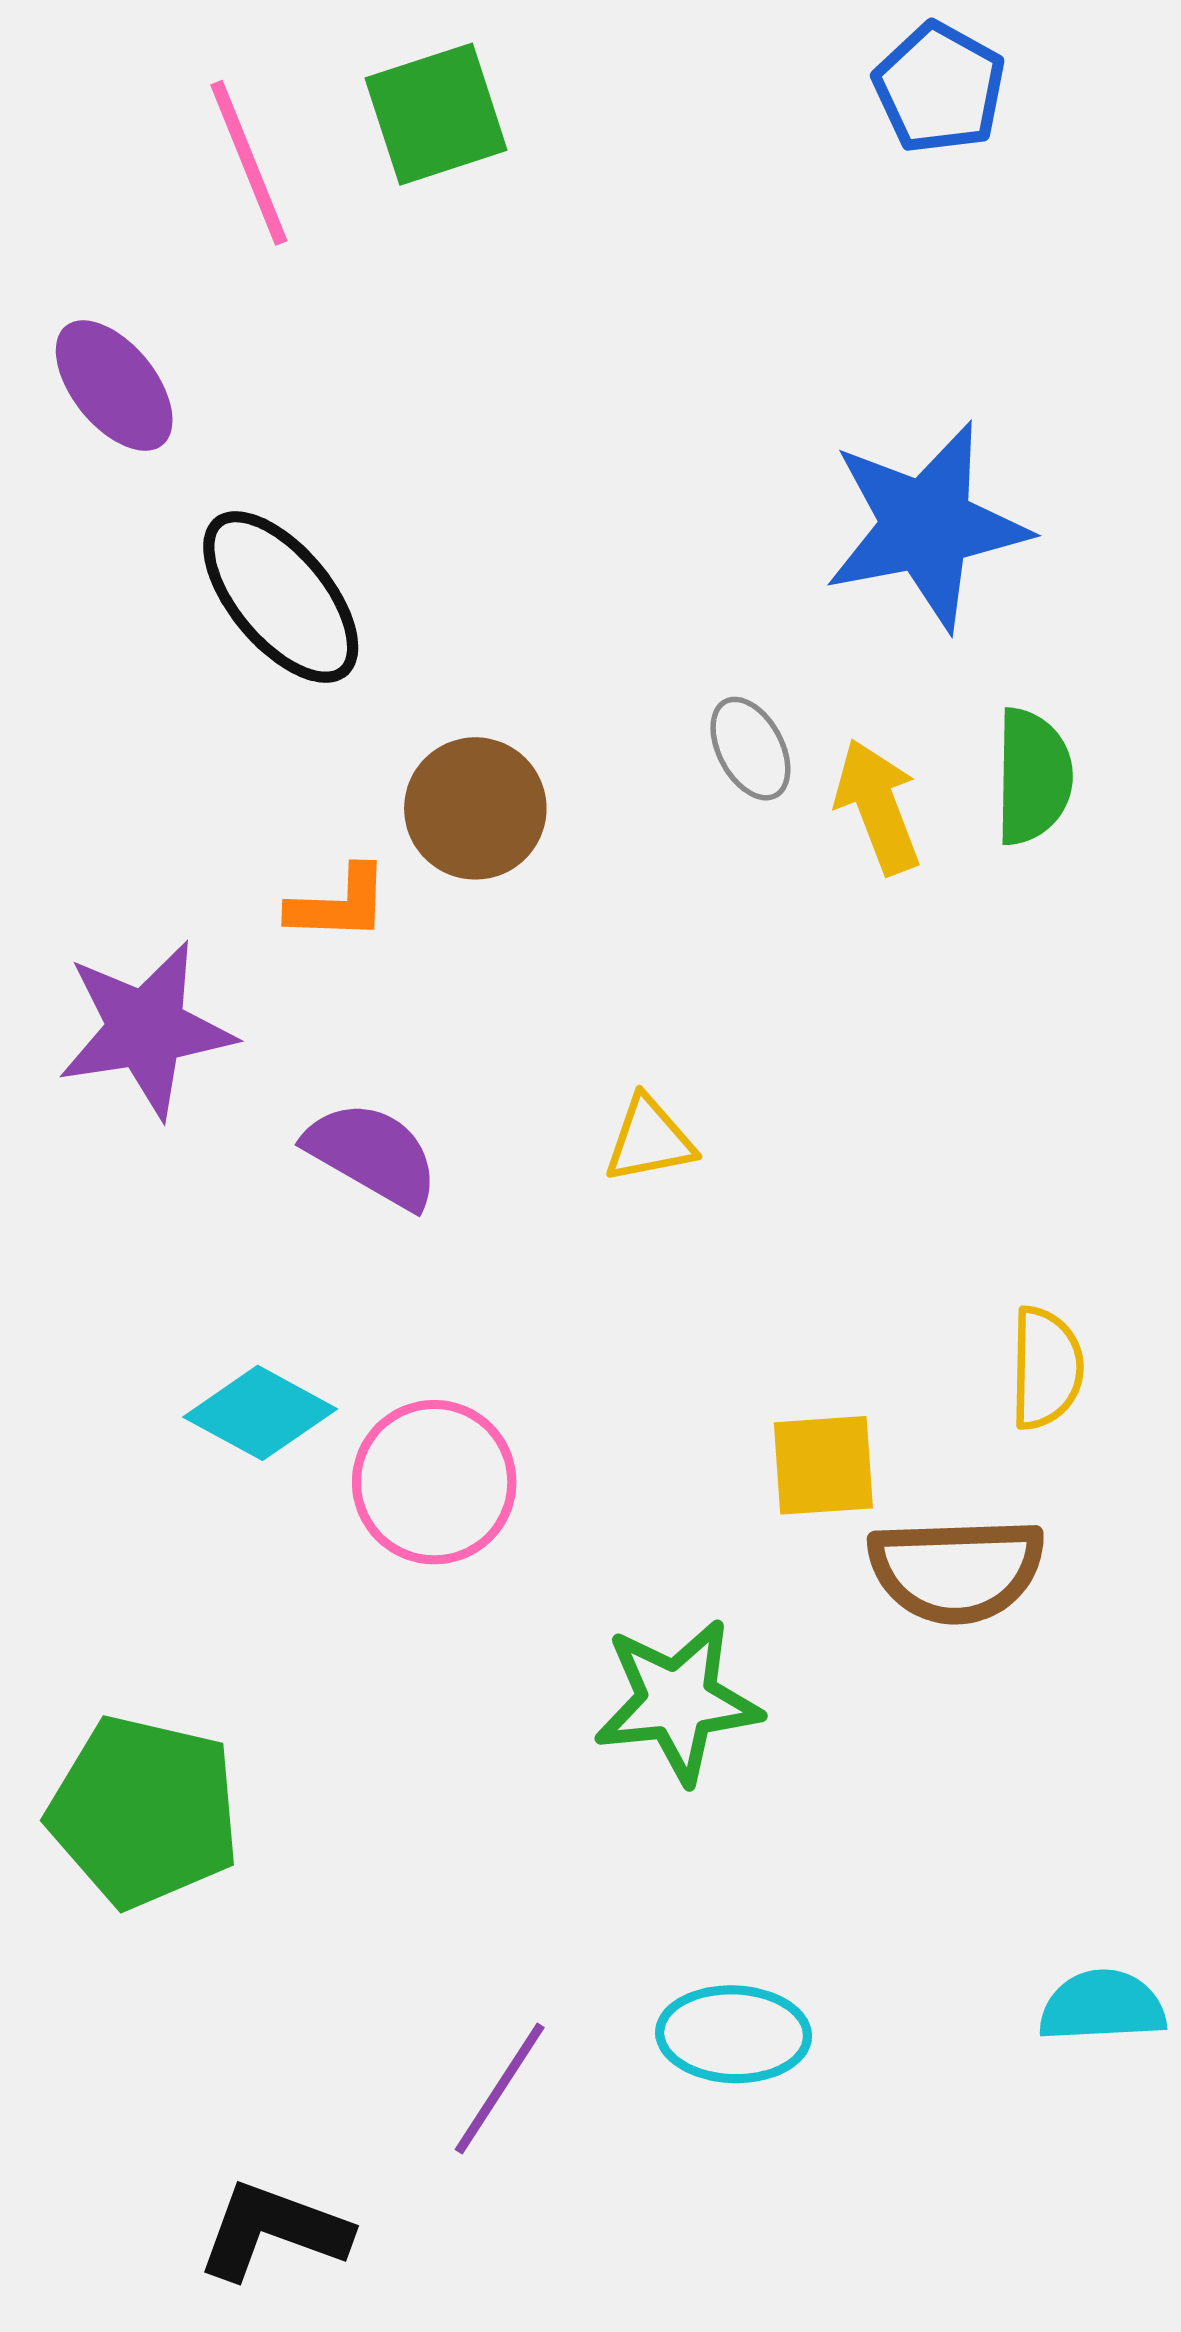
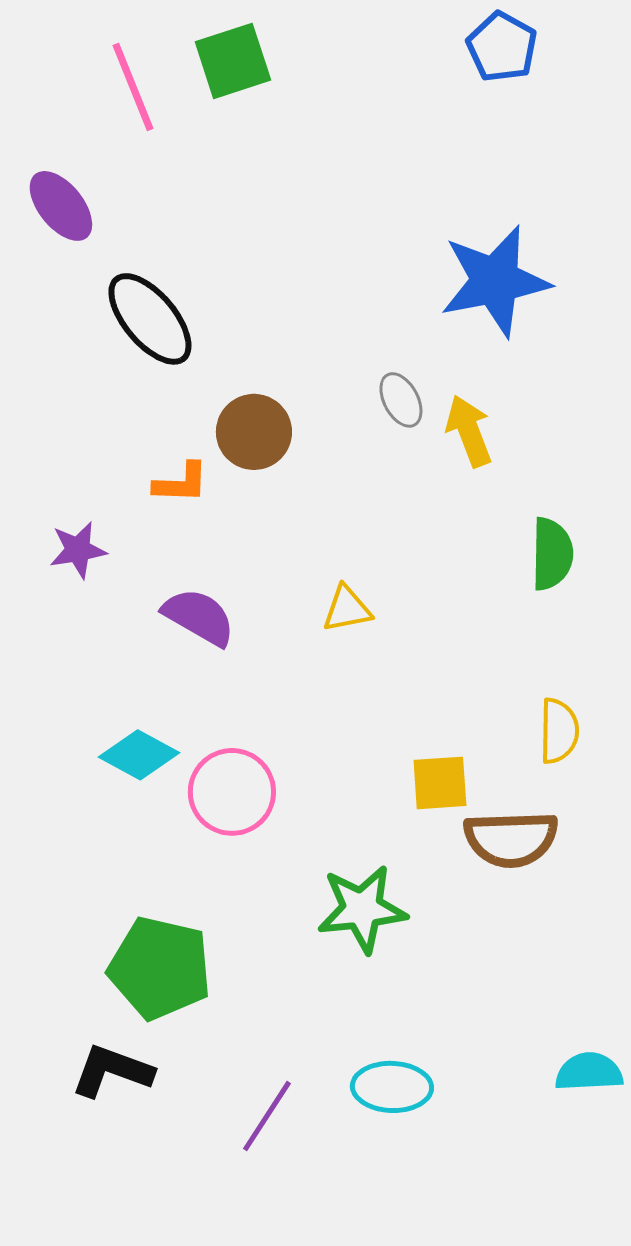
green semicircle: (1033, 777) -> (552, 554), moved
purple star: (146, 1029) -> (78, 550), size x0.6
green pentagon: (144, 1812) -> (160, 968), moved
black L-shape: (273, 2231) -> (112, 1071), moved

